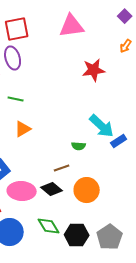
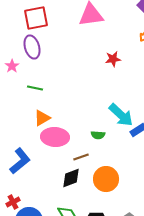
red star: (94, 70) -> (113, 59), size x0.7
black diamond: (52, 189) -> (71, 178), turned -60
pink ellipse: (22, 191) -> (55, 137), moved

